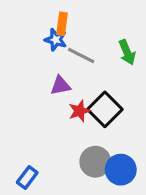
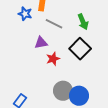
blue star: (56, 40) -> (25, 14), moved
black square: (105, 109) -> (80, 49), moved

